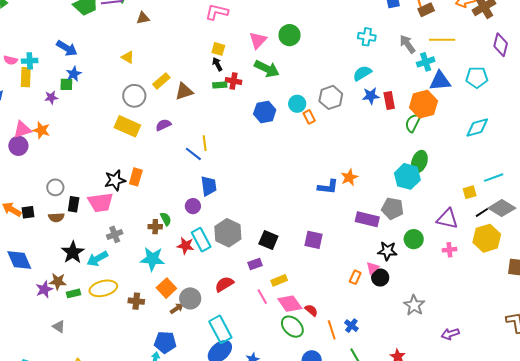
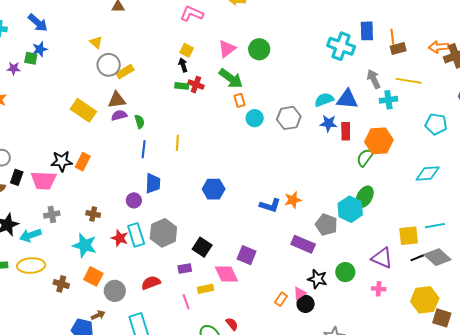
cyan cross: (367, 37) -> (341, 46), moved, size x1.5
blue triangle: (440, 81) -> (347, 99), moved
brown triangle: (184, 91) -> (117, 100), moved
gray circle: (134, 96) -> (109, 65), moved
blue hexagon: (265, 112) -> (214, 189), moved
orange rectangle: (309, 117) -> (239, 100), moved
yellow line: (205, 143) -> (177, 143), moved
blue line: (193, 154) -> (144, 149), turned 48
yellow square: (470, 192) -> (409, 236), size x1.5
gray pentagon: (393, 209) -> (326, 225), moved
green semicircle: (166, 219) -> (140, 122), moved
yellow hexagon: (487, 238) -> (425, 300), moved
orange square: (166, 288) -> (93, 276), turned -30
pink diamond: (290, 304) -> (226, 274), moved
brown arrow: (177, 308) -> (98, 315), moved

